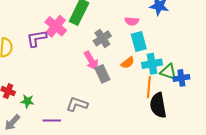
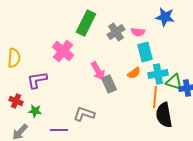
pink cross: (56, 26) -> (63, 51), moved
purple L-shape: (36, 38) -> (37, 80), moved
gray cross: (102, 38) -> (116, 32), moved

